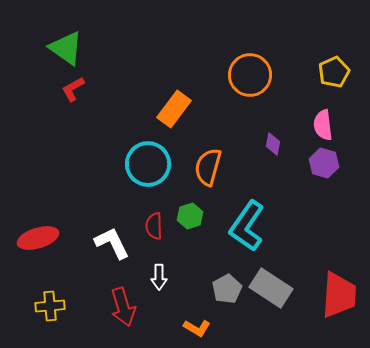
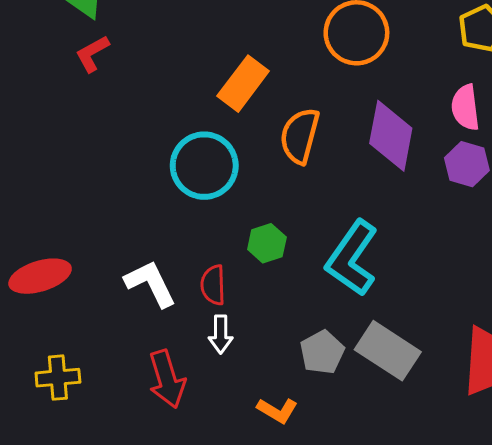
purple diamond: (273, 144) -> (391, 136), size x2.0
orange semicircle: (208, 167) -> (300, 136), moved
red semicircle: (154, 226) -> (213, 285), moved

